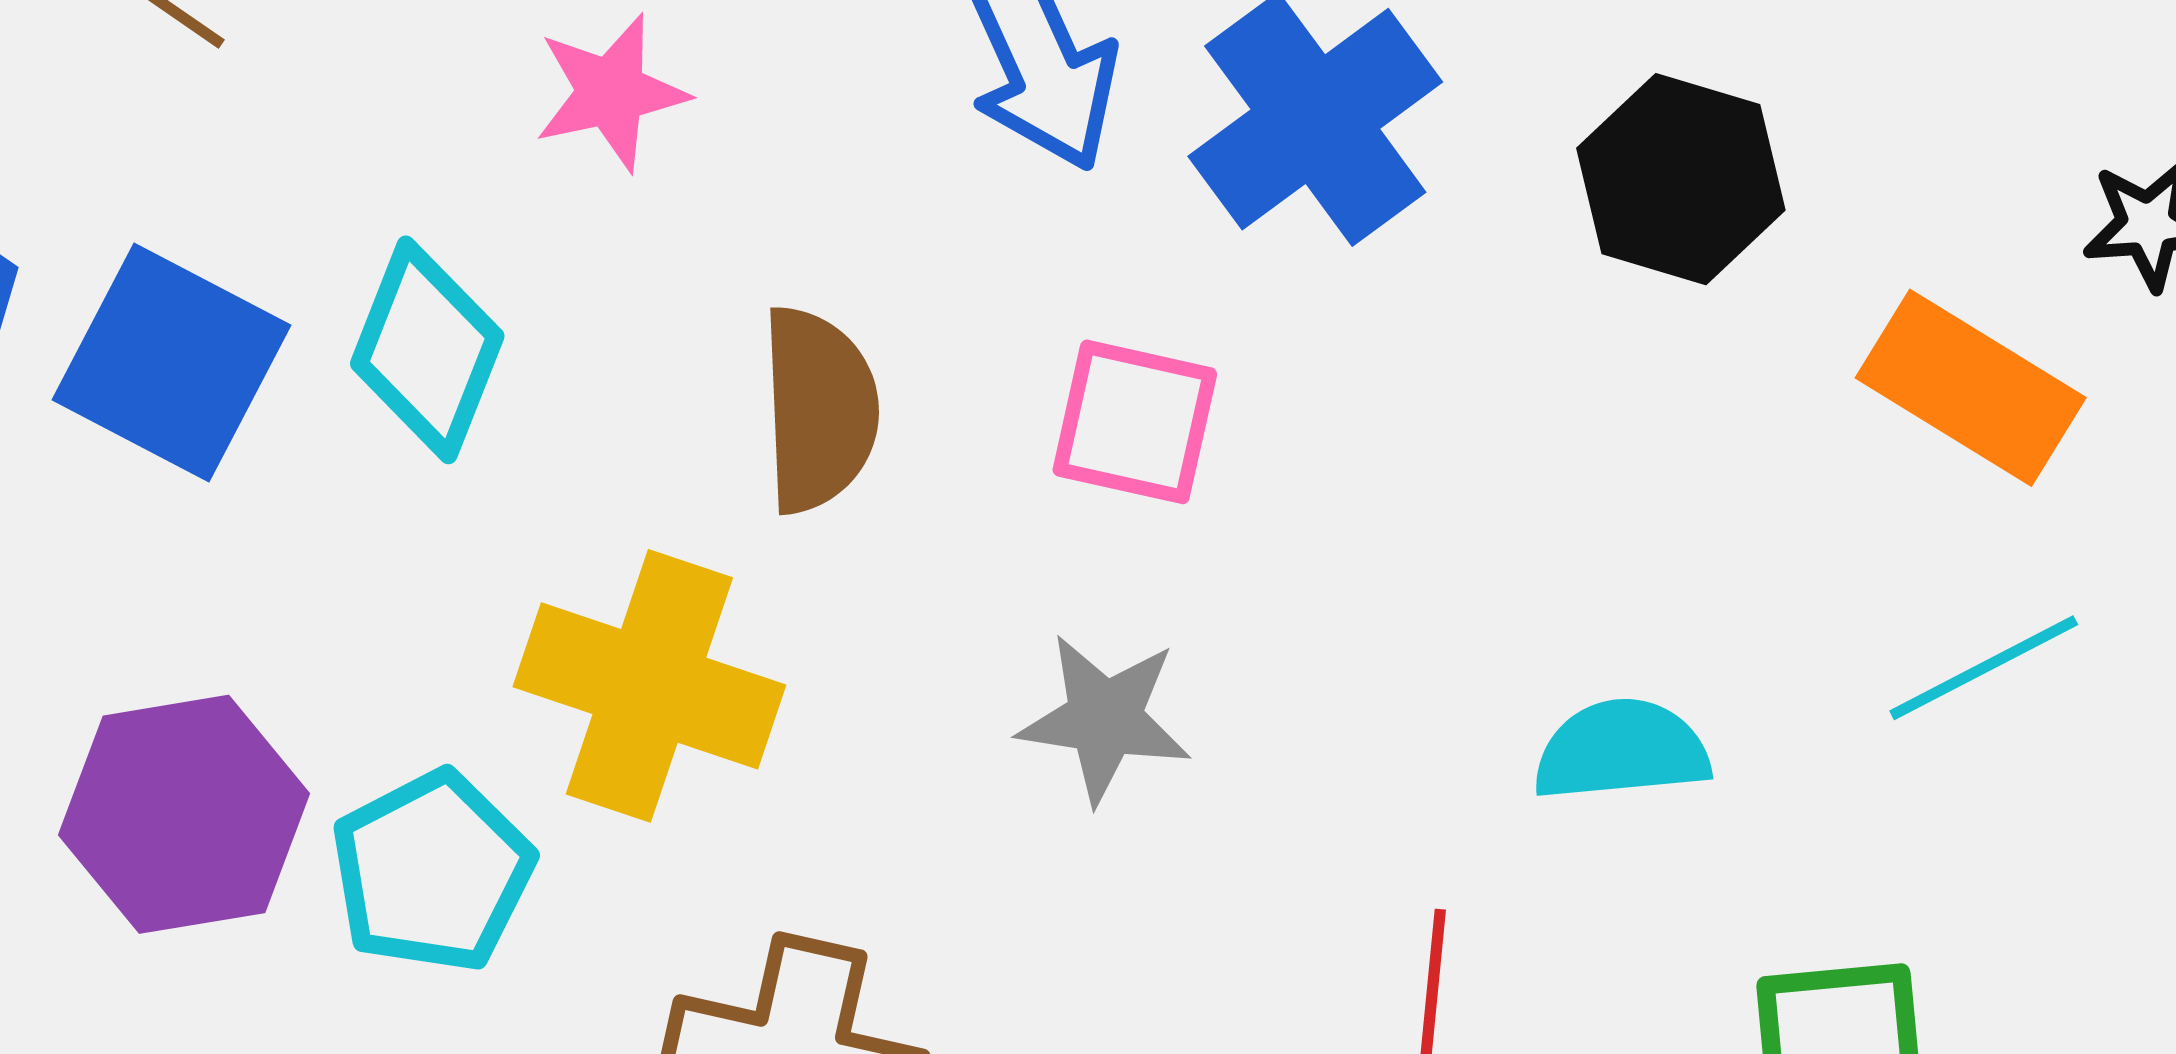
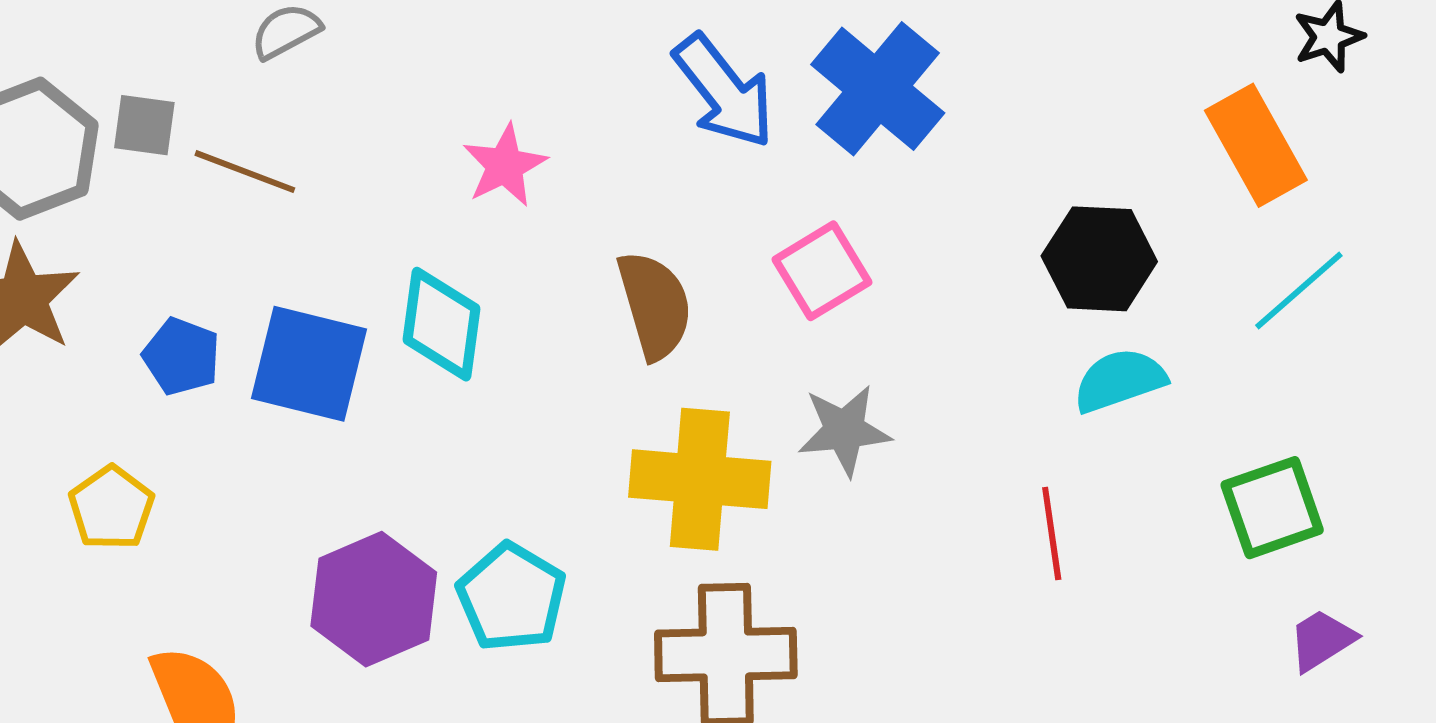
black hexagon: (1681, 179) -> (1099, 259), moved
orange rectangle: (1971, 388) -> (1256, 145), turned 43
pink square: (1135, 422) -> (822, 271), turned -30
yellow cross: (649, 686) -> (700, 479), moved

